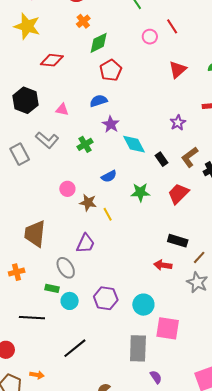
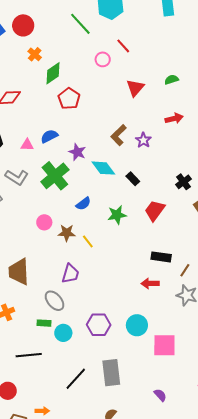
blue semicircle: (99, 101) -> (49, 136), moved
green cross: (85, 144) -> (55, 176), size x1.8
brown L-shape: (190, 157) -> (119, 135), moved
gray rectangle: (138, 348) -> (111, 373), moved

